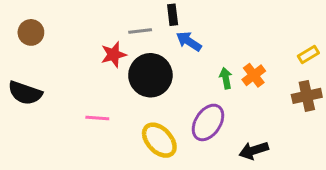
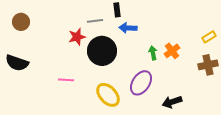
blue arrow: (189, 41) -> (128, 28), turned -30

